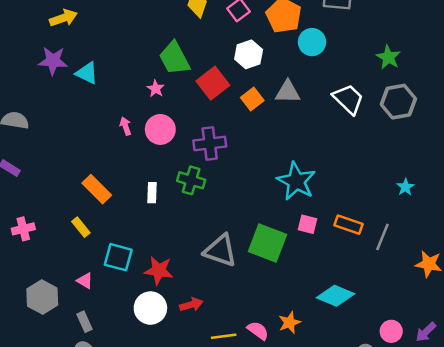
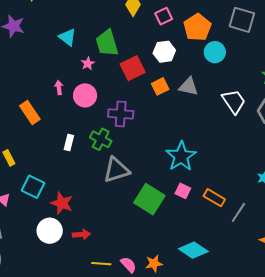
cyan triangle: (87, 73) -> (67, 37), moved
orange rectangle: (97, 189) -> (30, 112), moved
gray triangle: (220, 251) -> (116, 170), moved, turned -48

